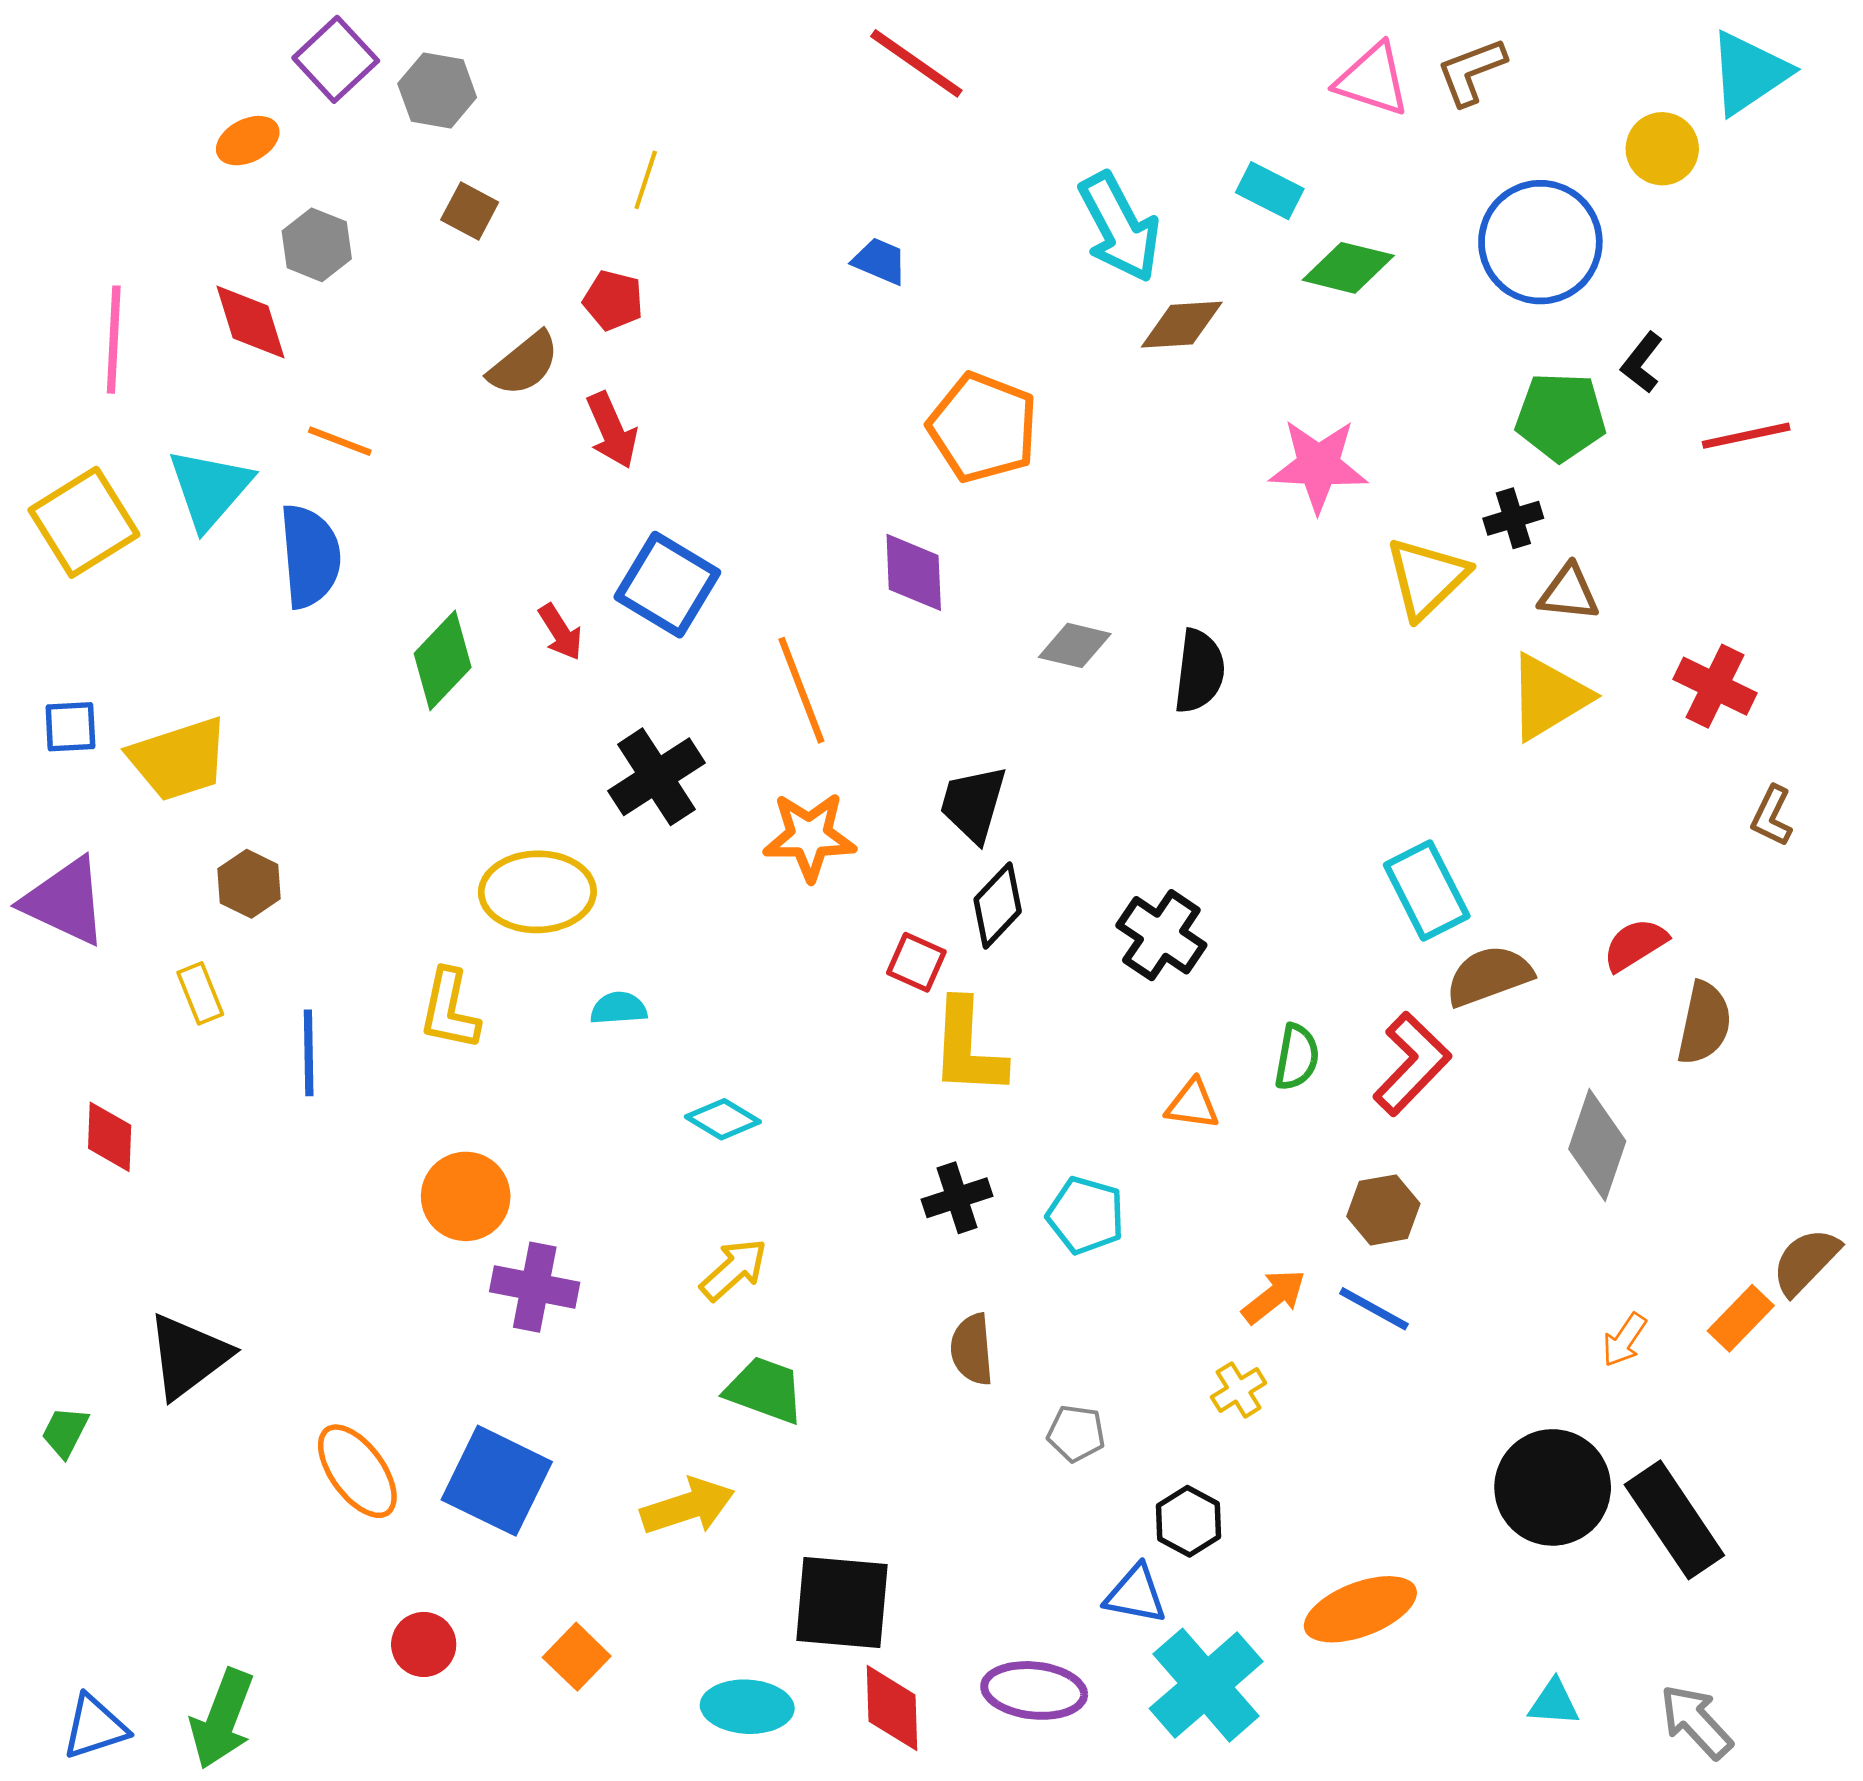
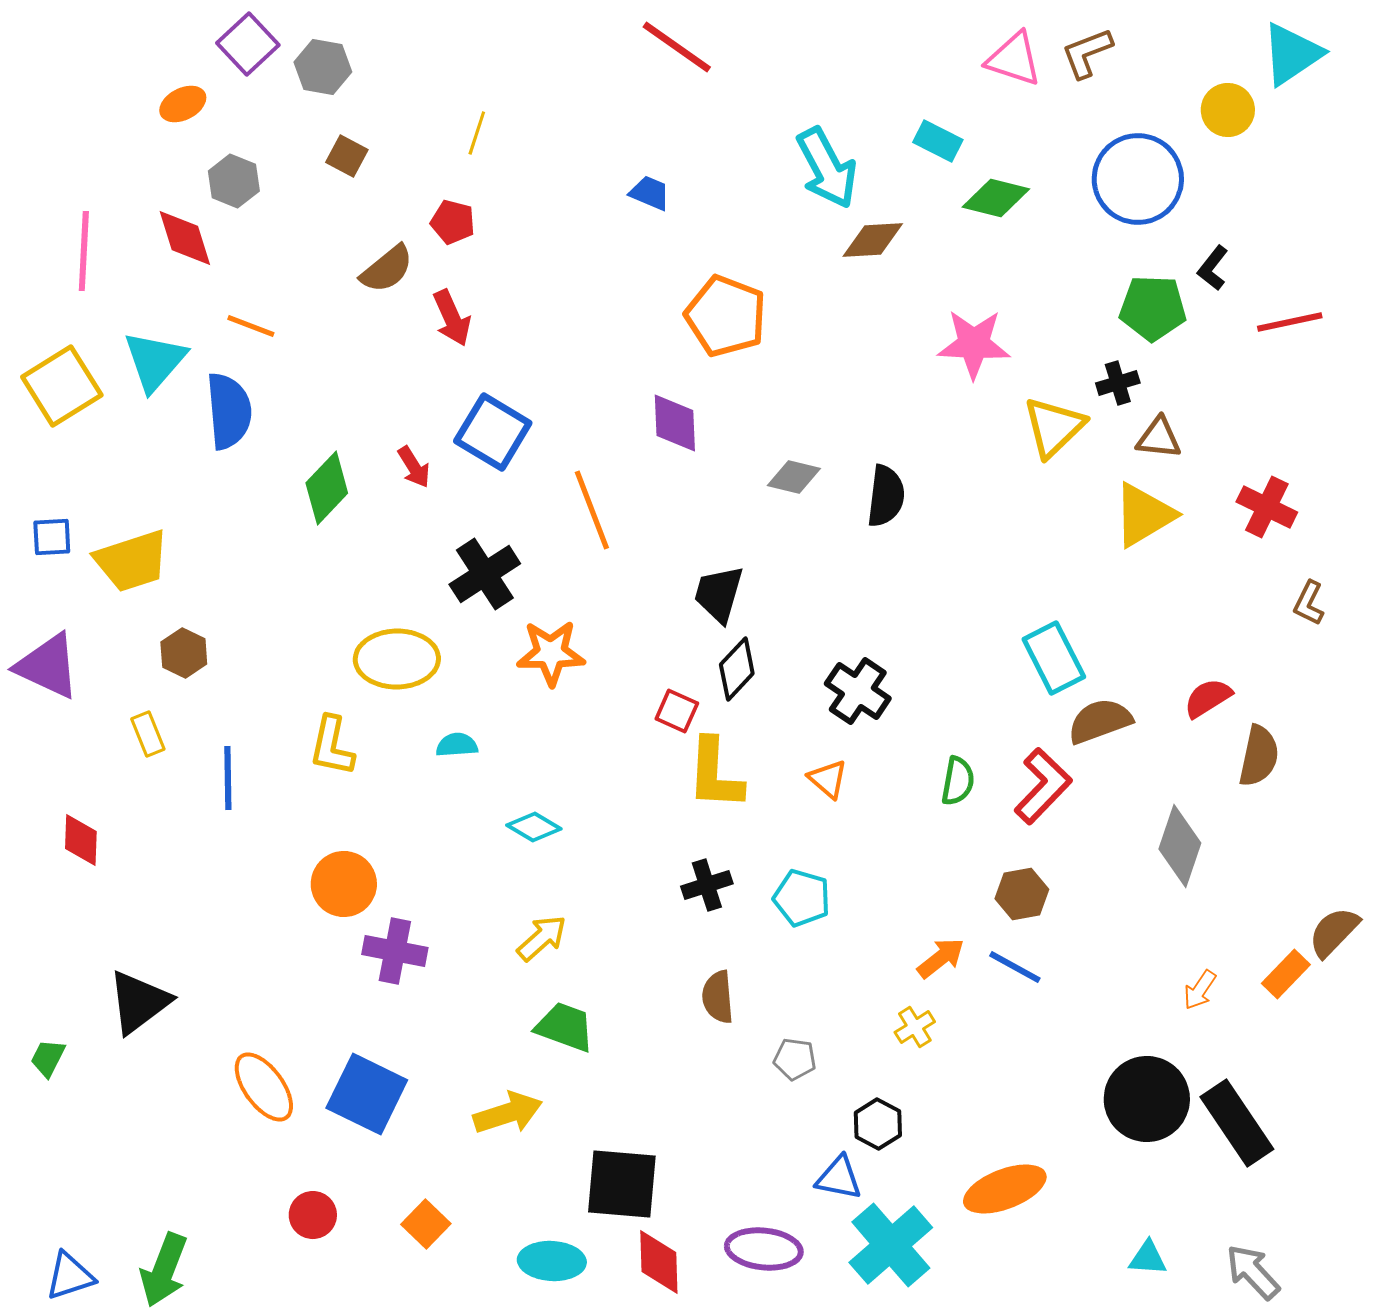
orange star: (809, 836) -> (551, 653), moved
orange triangle: (1193, 1104) -> (828, 779), moved, turned 33

